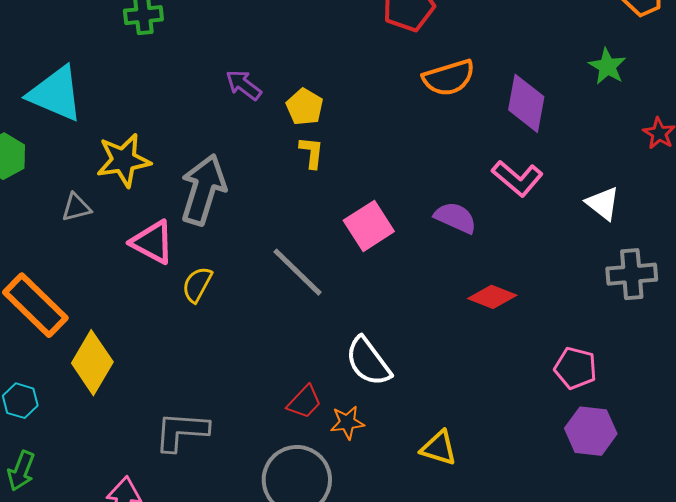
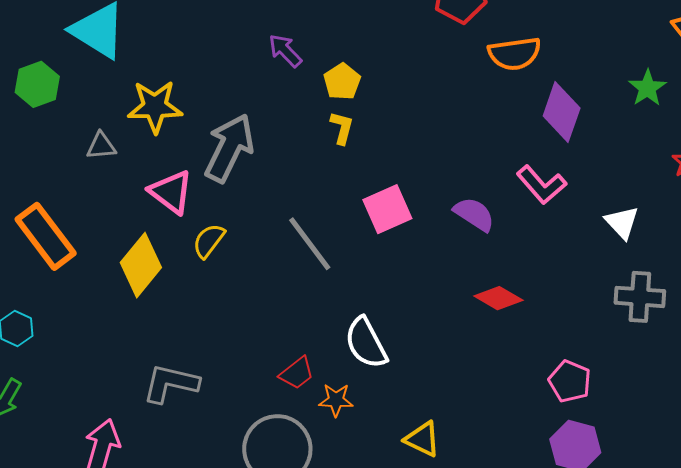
orange semicircle: (449, 78) -> (515, 54), moved
yellow diamond: (92, 363) -> (141, 265), moved

